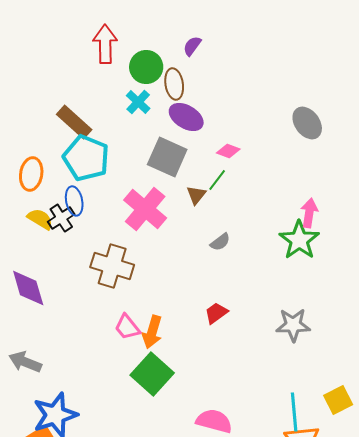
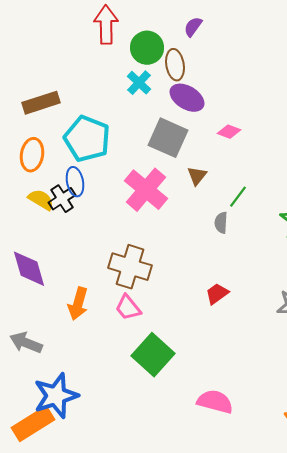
brown rectangle: (74, 122) -> (41, 103), moved, turned -60
green line: (217, 180) -> (238, 197), moved
gray semicircle: (220, 242) -> (221, 223), turned 130
brown cross: (112, 266) -> (130, 267), moved
orange arrow: (152, 332) -> (78, 304), moved

